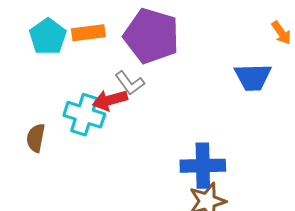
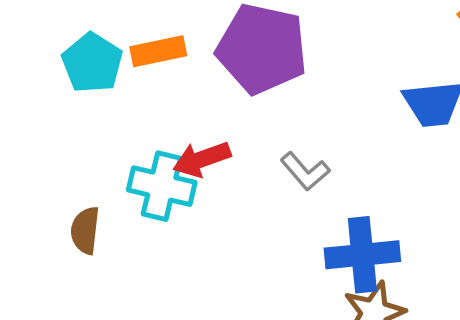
gray L-shape: (130, 83) -> (305, 171), moved

